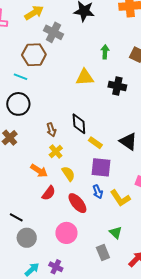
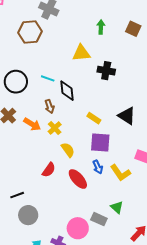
cyan line: (20, 77) -> (48, 78), moved
black cross: (117, 86) -> (106, 71), moved
black diamond: (79, 124) -> (67, 91), moved
orange arrow: (39, 171) -> (32, 124), moved
black line: (16, 217) -> (17, 195), turned -48
pink circle: (66, 233) -> (78, 228), moved
gray rectangle: (103, 252) -> (99, 219), moved, turned -42

